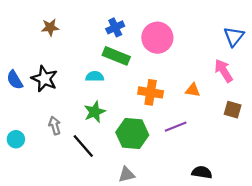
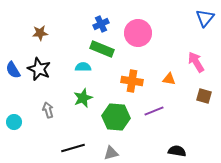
brown star: (50, 27) -> (40, 33), moved
blue triangle: (234, 37) -> (205, 18), moved
black line: (83, 146) -> (73, 148), moved, turned -65

